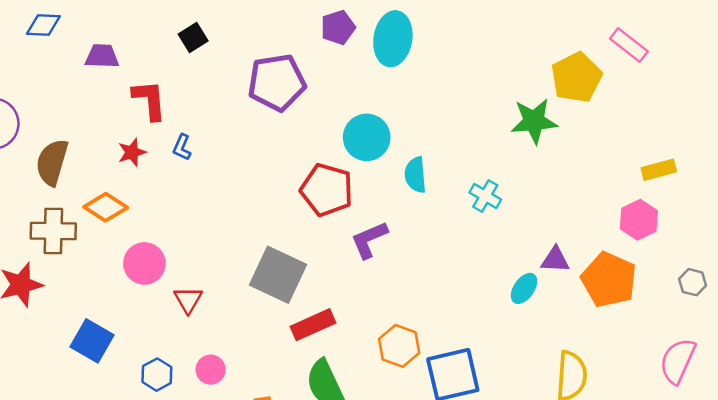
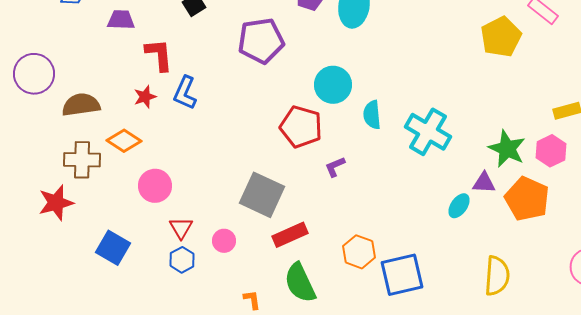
green star: (534, 121) -> (507, 149), moved, turned 30
blue L-shape: (182, 147) -> (185, 93), size x1.6
brown semicircle: (52, 162) -> (81, 105), turned 66
cyan cross: (485, 196) -> (428, 132), size x1.8
purple L-shape: (369, 240) -> (335, 167), size x0.7
red triangle: (188, 300) -> (181, 228), moved
pink circle: (211, 370) -> (224, 241), moved
blue hexagon: (157, 375) -> (182, 260), moved

